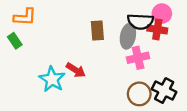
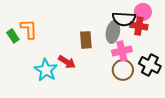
orange L-shape: (25, 17) -> (29, 29), moved, turned -95
brown rectangle: (97, 31) -> (86, 40), moved
black cross: (164, 91) -> (150, 65), moved
brown circle: (139, 94) -> (123, 70), moved

